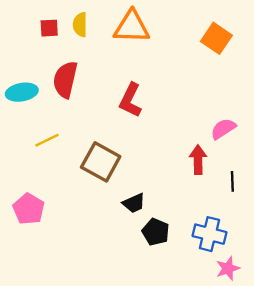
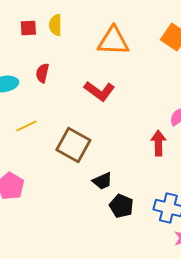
orange triangle: (132, 27) -> (113, 41), moved
red semicircle: (65, 80) -> (42, 73), size x0.6
red L-shape: (131, 100) -> (99, 91), turned -80

